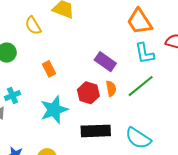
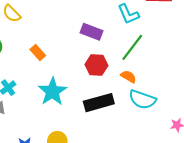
orange semicircle: (111, 88) -> (128, 77), moved, turned -35
red hexagon: (88, 93) -> (96, 65), moved

